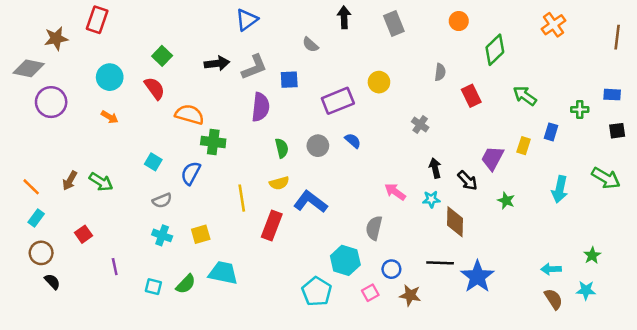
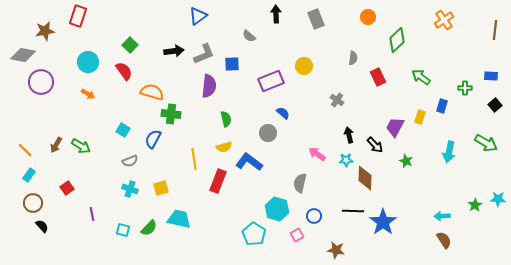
black square: (617, 131) -> (495, 105), turned -32
gray circle: (318, 146) -> (268, 133), moved
cyan star: (586, 290) -> (498, 199), moved
brown star: (410, 295) -> (336, 250), moved

